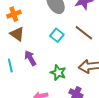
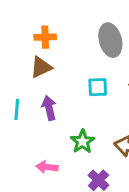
brown triangle: (17, 34) -> (41, 67), turned 42
cyan square: (57, 35) -> (98, 87), turned 32

